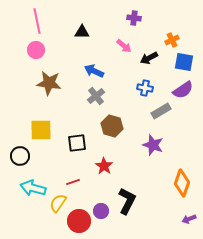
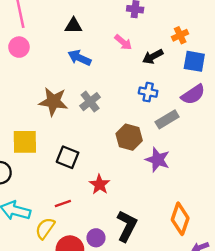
blue arrow: (94, 71) -> (79, 58), moved
brown star: (49, 83) -> (53, 102), moved
brown hexagon: (112, 126) -> (129, 137), moved
black square: (77, 143) -> (68, 157), turned 30
orange diamond: (182, 183) -> (180, 219), moved

